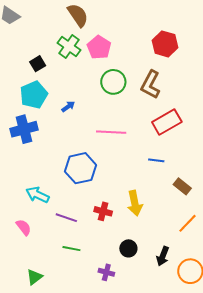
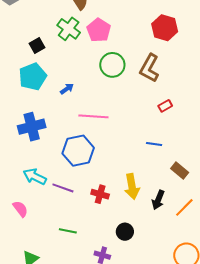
red rectangle: (167, 122) -> (165, 106), size x0.5
blue cross: (24, 129) -> (32, 127), moved
pink line: (111, 132) -> (93, 116), moved
purple line: (66, 218) -> (63, 188), moved
black arrow: (163, 256) -> (158, 200), moved

